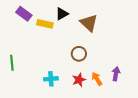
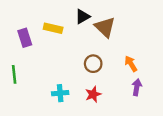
purple rectangle: (24, 14) -> (25, 38), moved, turned 35
black triangle: (62, 14) -> (83, 17), moved
orange arrow: (97, 79) -> (131, 64), moved

